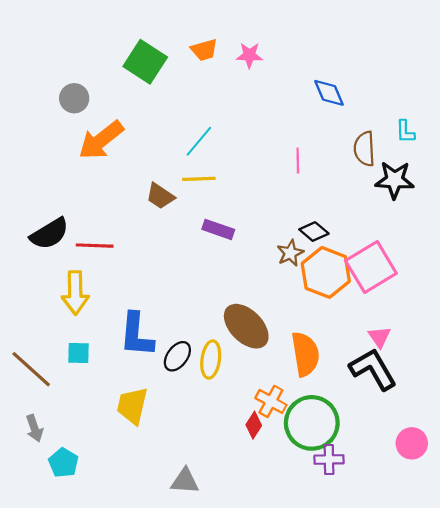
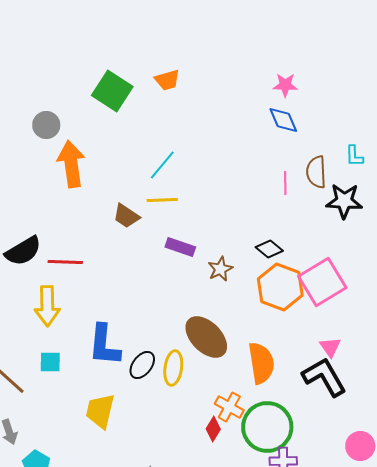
pink star: (249, 55) -> (285, 85), moved
orange arrow: (101, 140) -> (71, 164), turned 120
pink line: (298, 161) -> (285, 183), moved
brown star: (290, 253) -> (220, 269), moved

